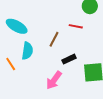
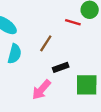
red line: (76, 26) -> (73, 22), moved

